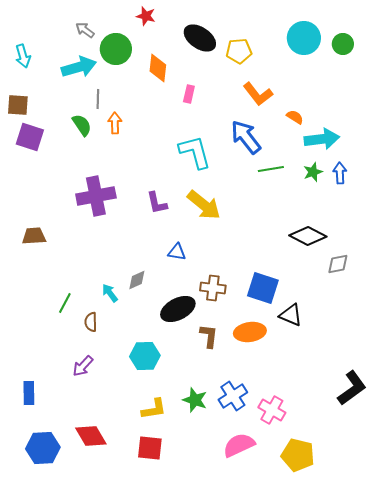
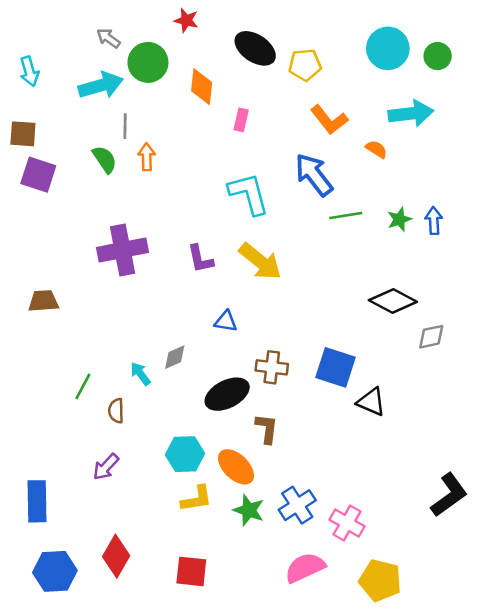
cyan arrow: (322, 139) -> (411, 113), moved
orange ellipse: (250, 332) -> (236, 467), moved, turned 52
blue rectangle: (29, 393) -> (37, 501), size x1.4
yellow L-shape: (154, 409) -> (196, 499), moved
red diamond: (91, 436) -> (116, 556), turned 60

